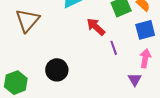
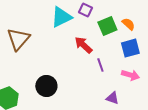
pink arrow: (145, 58) -> (130, 75), turned 96
purple triangle: (135, 79) -> (112, 98), moved, turned -40

